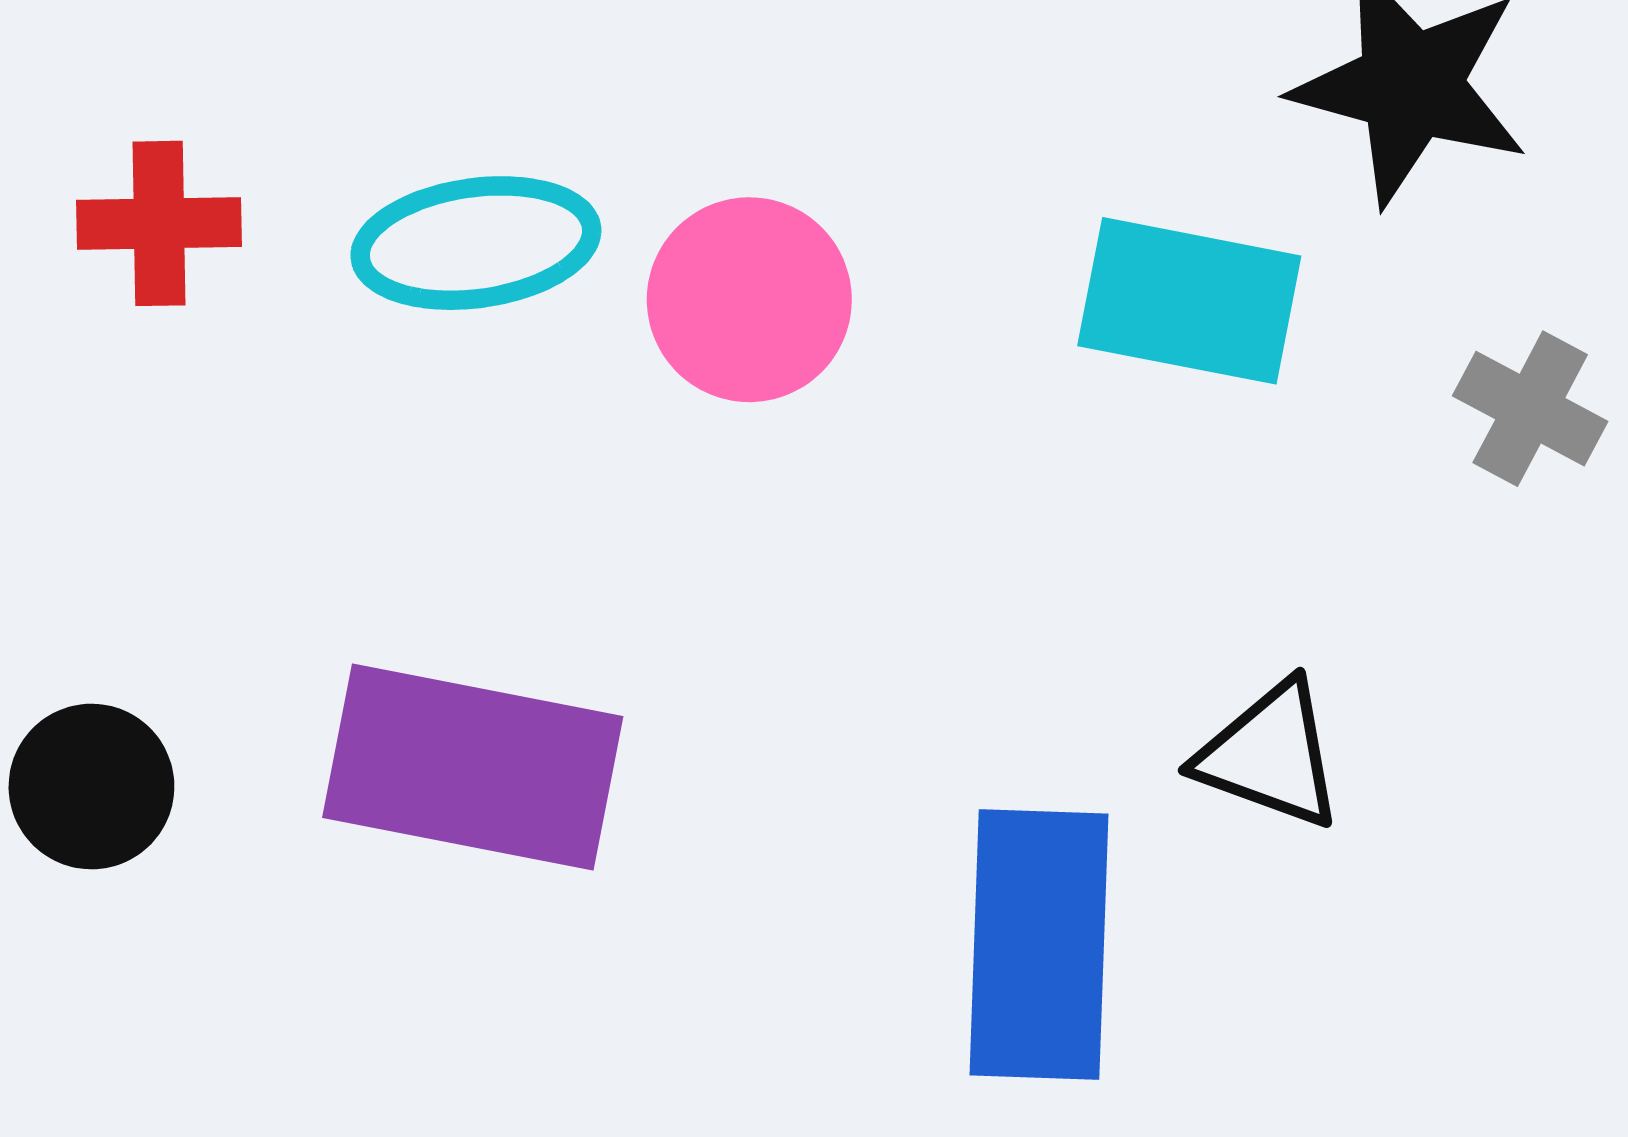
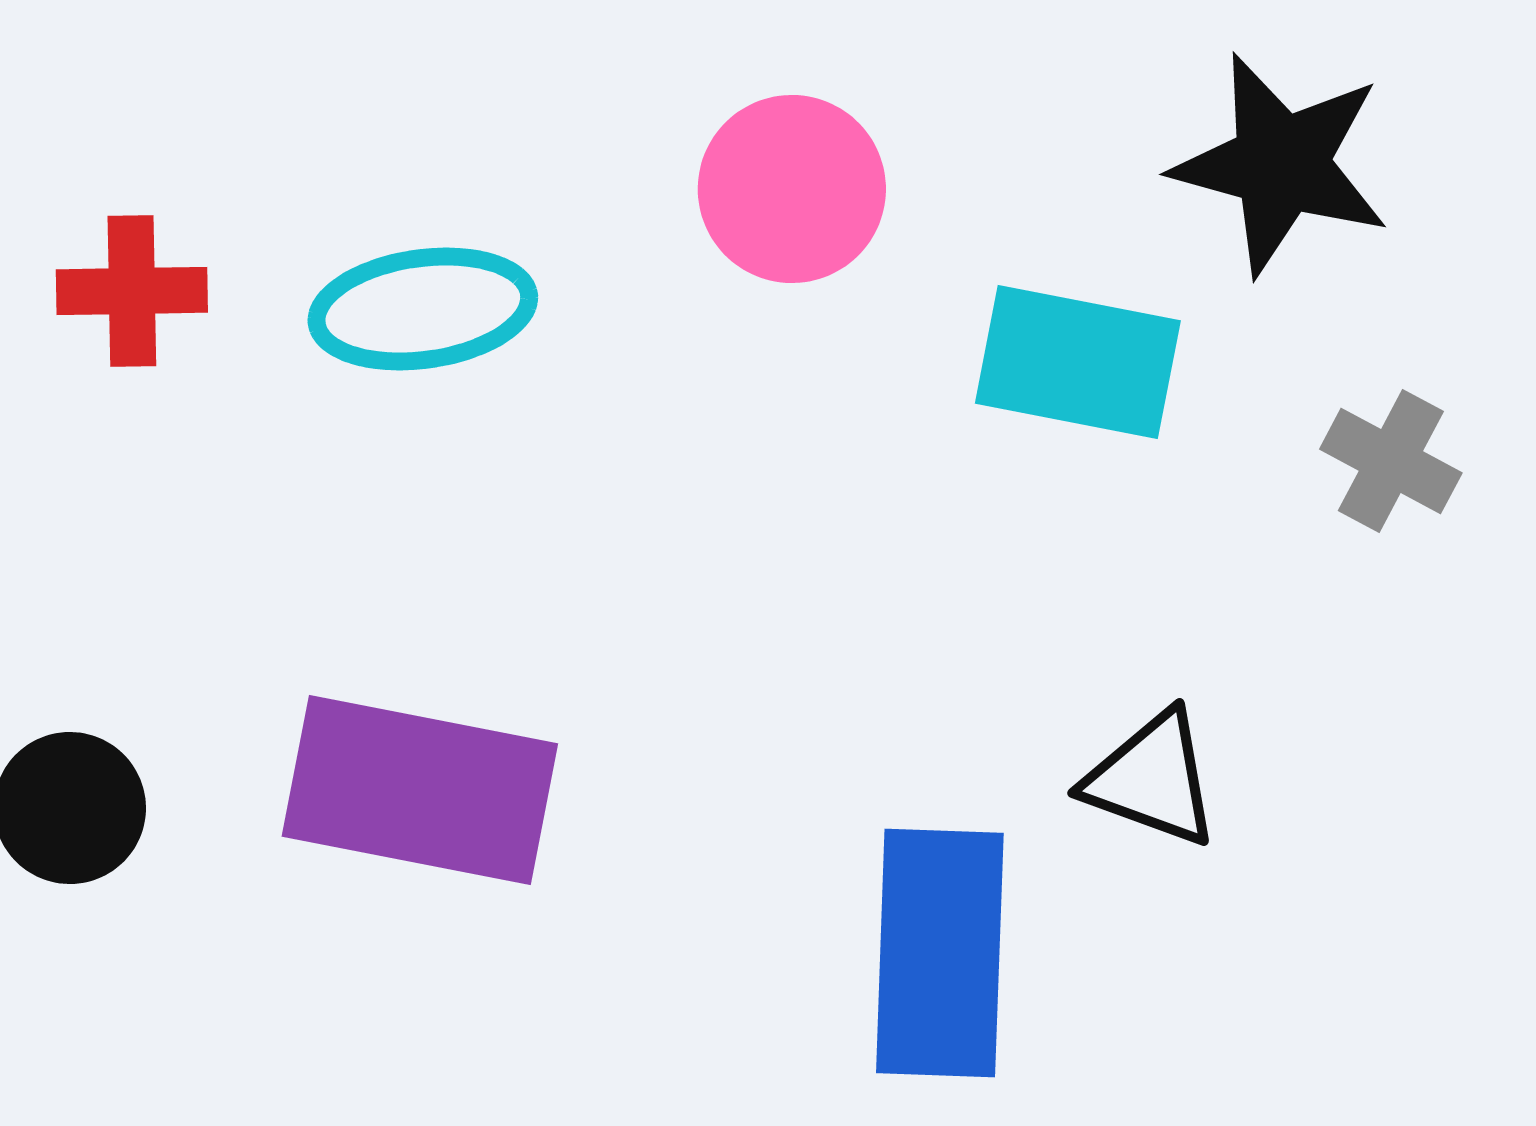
pink circle: (749, 300) -> (792, 189), moved

